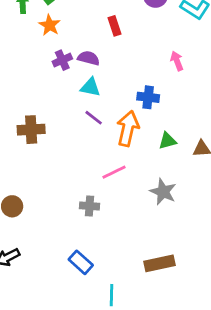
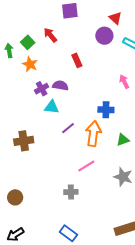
cyan triangle: (90, 87) -> (52, 107), moved
purple line: (94, 118) -> (68, 128), turned -72

